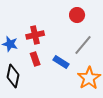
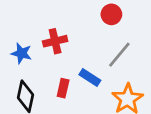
red rectangle: (35, 59) -> (63, 88), moved, turned 32

